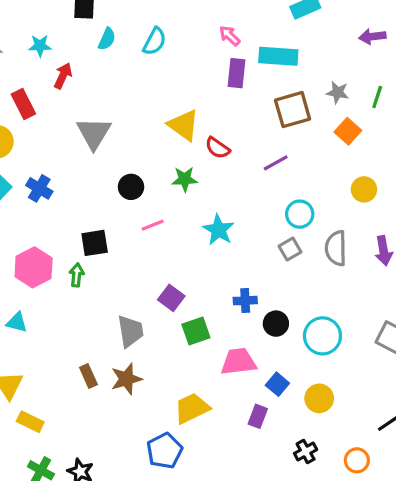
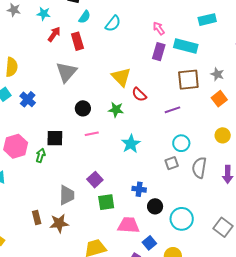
red rectangle: (23, 104) -> (77, 41), moved

